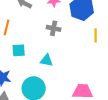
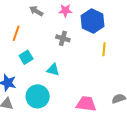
cyan square: (19, 50) -> (26, 57), turned -32

